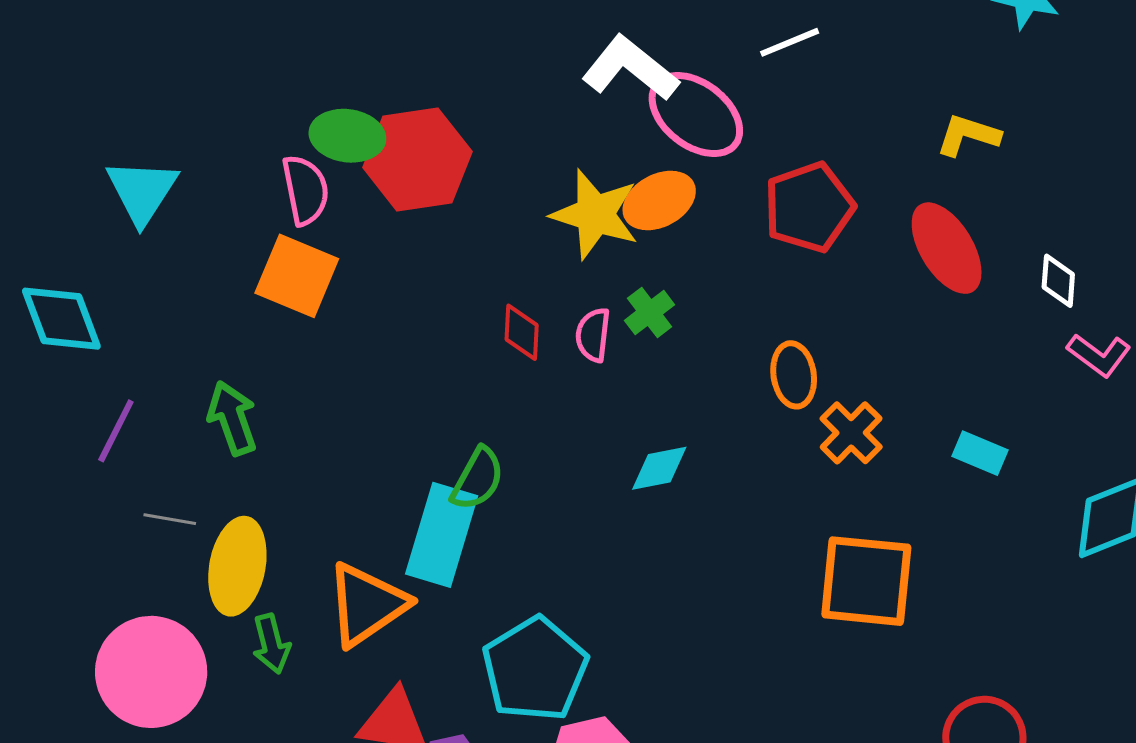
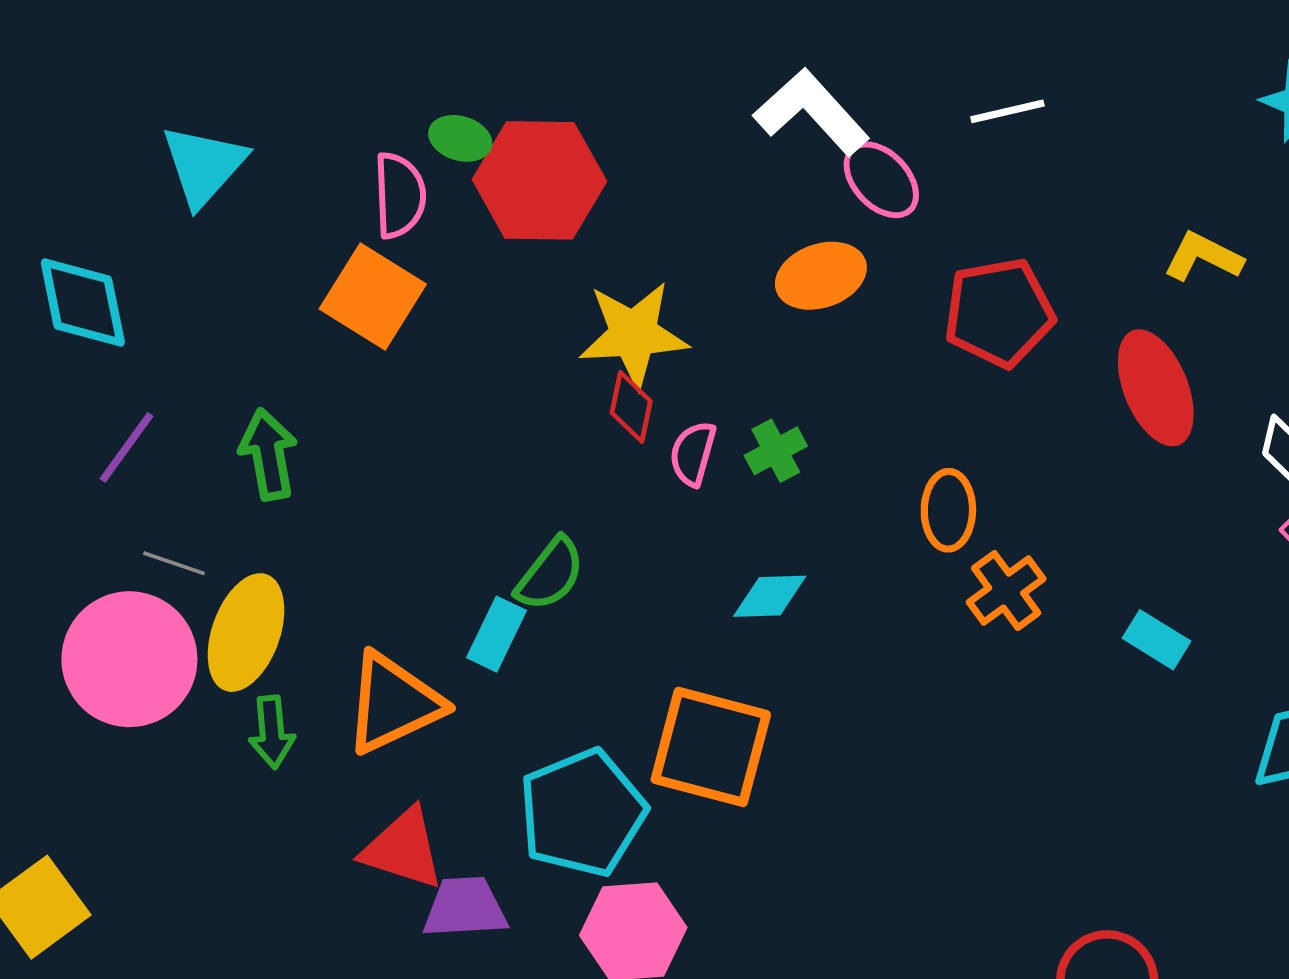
pink ellipse: (696, 115) -> (881, 180), size x0.7
green ellipse: (347, 136) -> (460, 138), size x0.7
yellow star: (595, 214) -> (634, 334), moved, turned -30
green cross: (650, 313) -> (776, 451), moved
pink semicircle: (593, 335) -> (693, 454), moved
cyan rectangle: (442, 535) -> (496, 634), size x0.6
orange square: (866, 581) -> (711, 747), moved
pink circle: (151, 672) -> (129, 659), moved

